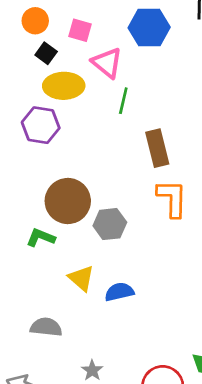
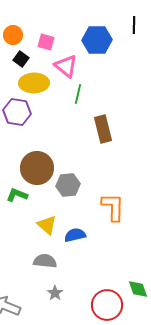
orange L-shape: (172, 198) -> (113, 207), moved
gray semicircle: (46, 327) -> (45, 261), moved

